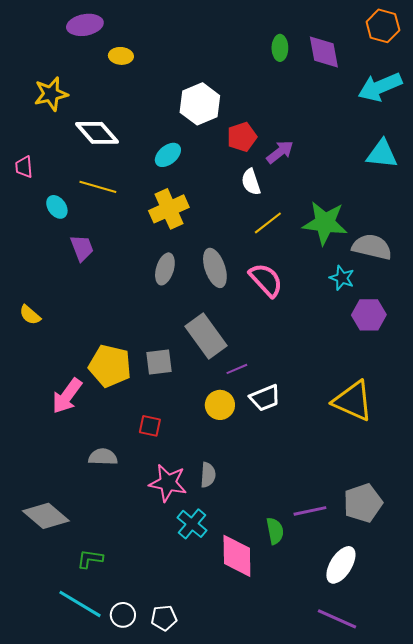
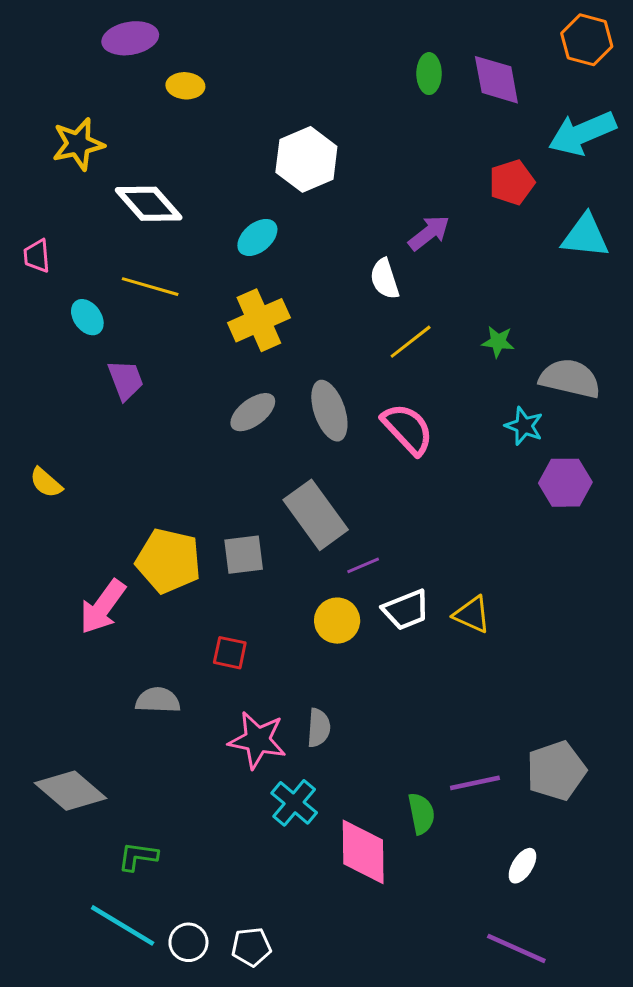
red pentagon: (242, 137) -> (512, 182), moved
green star: (325, 223) -> (498, 342), size x0.5
gray ellipse: (165, 269) -> (253, 412), turned 36
yellow triangle: (353, 401) -> (472, 614), moved, size x0.6
white ellipse: (341, 565) -> (522, 866), size x0.6

